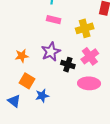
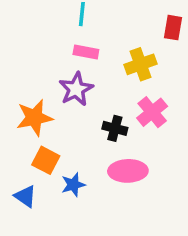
purple star: (51, 52) -> (76, 89), moved
orange star: (22, 56) -> (34, 118), size x1.5
pink ellipse: (89, 83) -> (128, 171), moved

